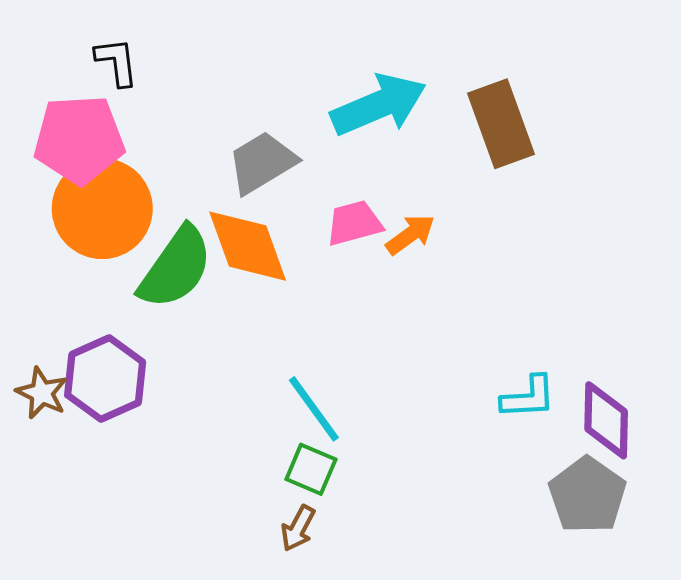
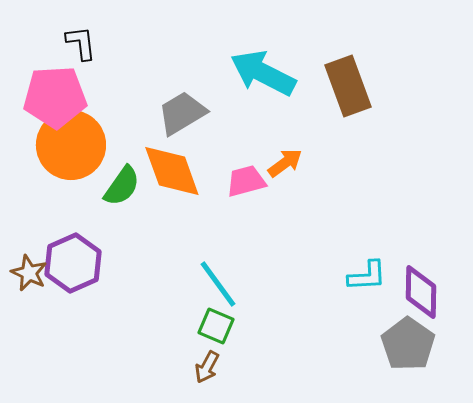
cyan arrow: (379, 105) -> (263, 73), turned -130
pink trapezoid: (354, 223) -> (246, 181), moved
green semicircle: (176, 268) -> (122, 186), size x0.7

